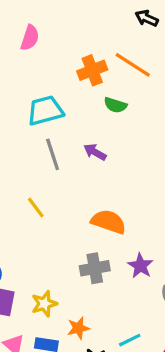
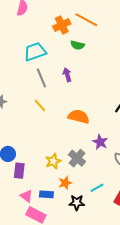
purple arrow: (95, 152) -> (67, 75), turned 48
yellow line: (36, 208) -> (40, 105), moved
gray cross: (95, 268) -> (77, 158), moved, turned -36
yellow star: (44, 304) -> (53, 161), moved

